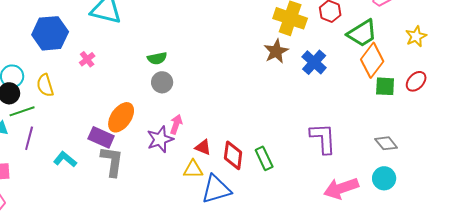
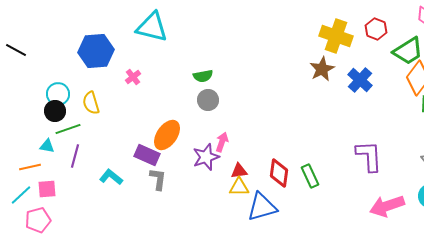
red triangle: (203, 147) -> (239, 171), moved, turned -30
gray L-shape: (112, 161) -> (158, 179), size x0.7

